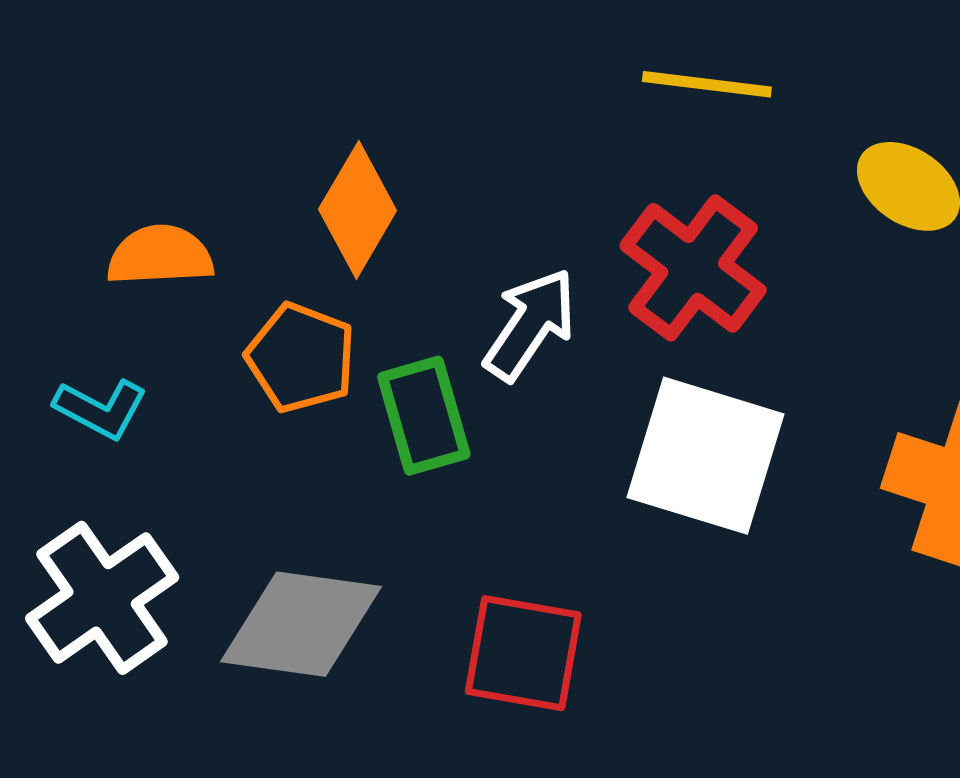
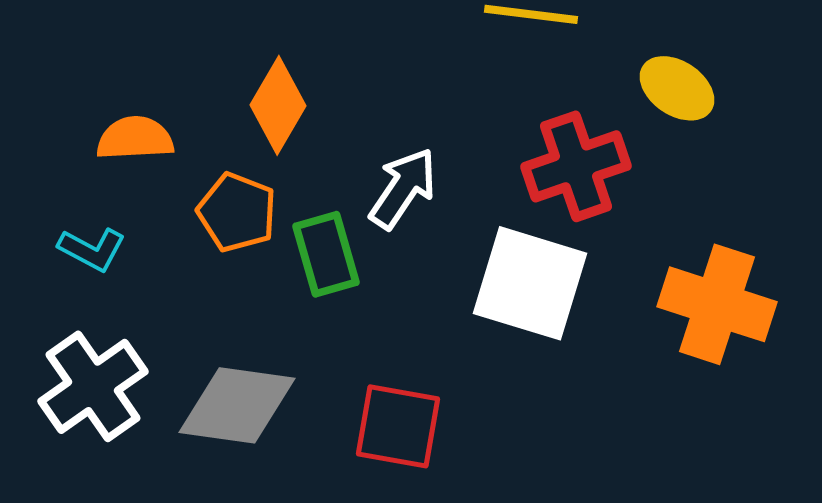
red cross: (693, 268) -> (576, 166), moved, turned 34

